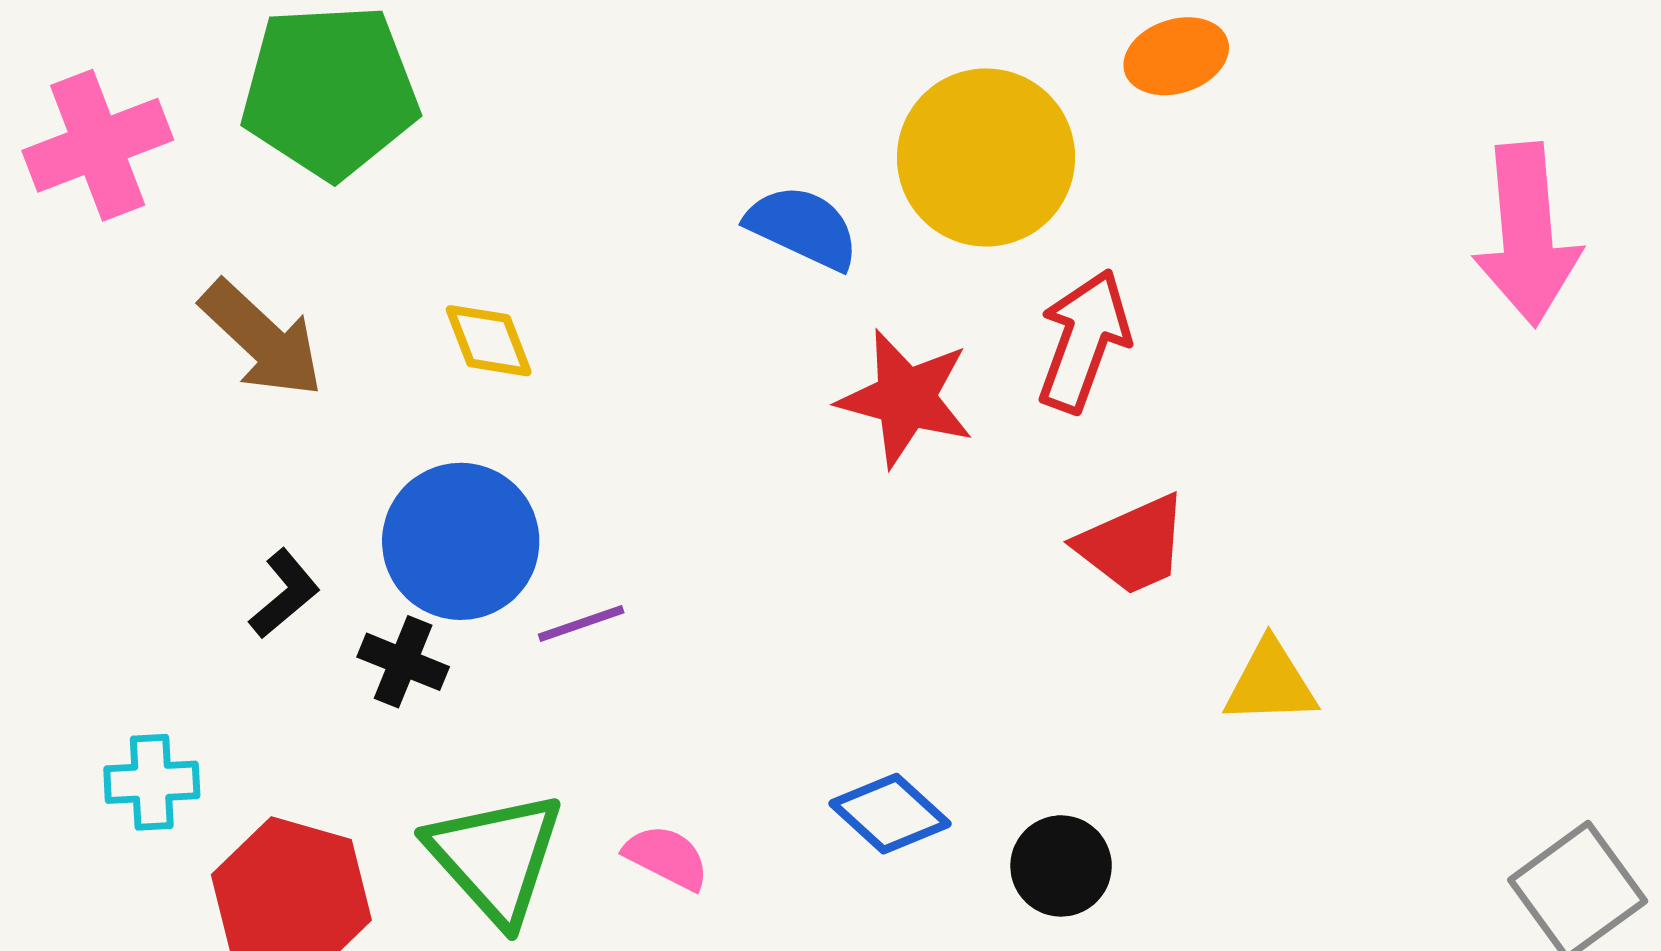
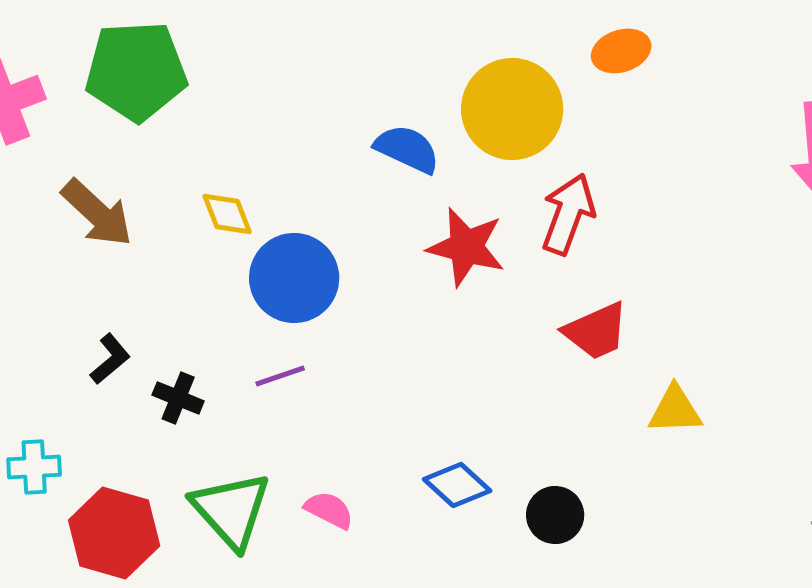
blue circle: (461, 541) -> (294, 278), moved

